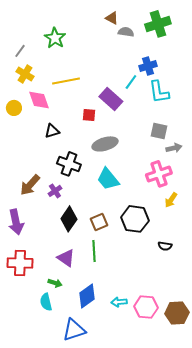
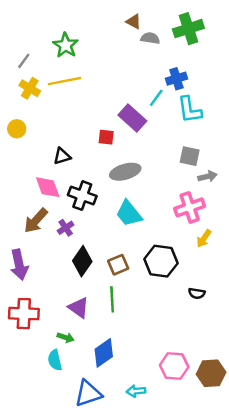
yellow line: (66, 81) -> (64, 81), moved
pink diamond: (39, 100) -> (48, 187), moved
cyan arrow: (119, 302) -> (136, 391), moved

